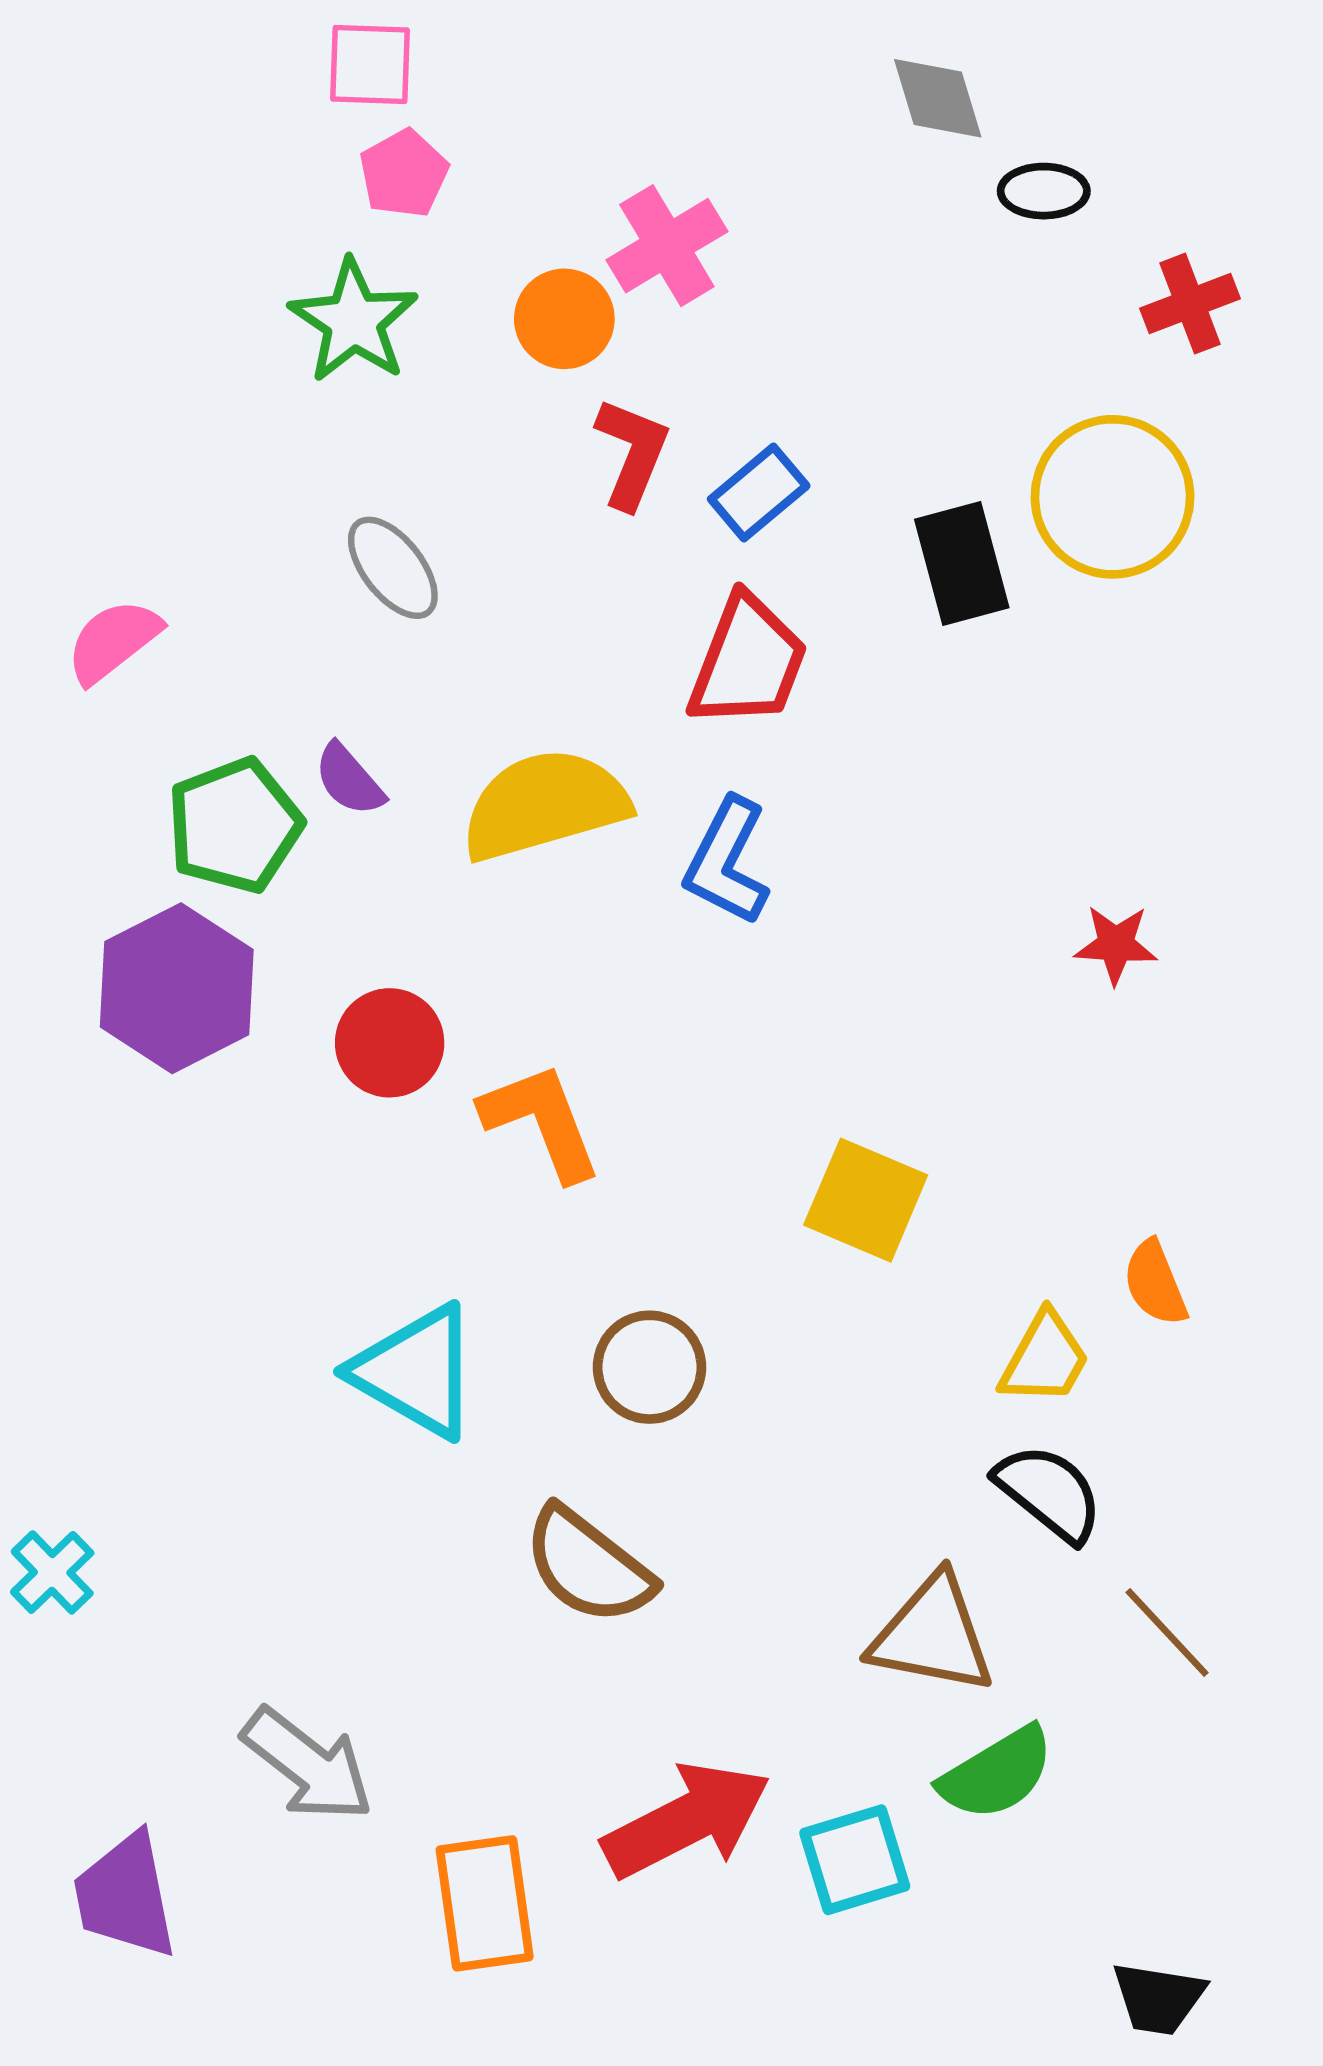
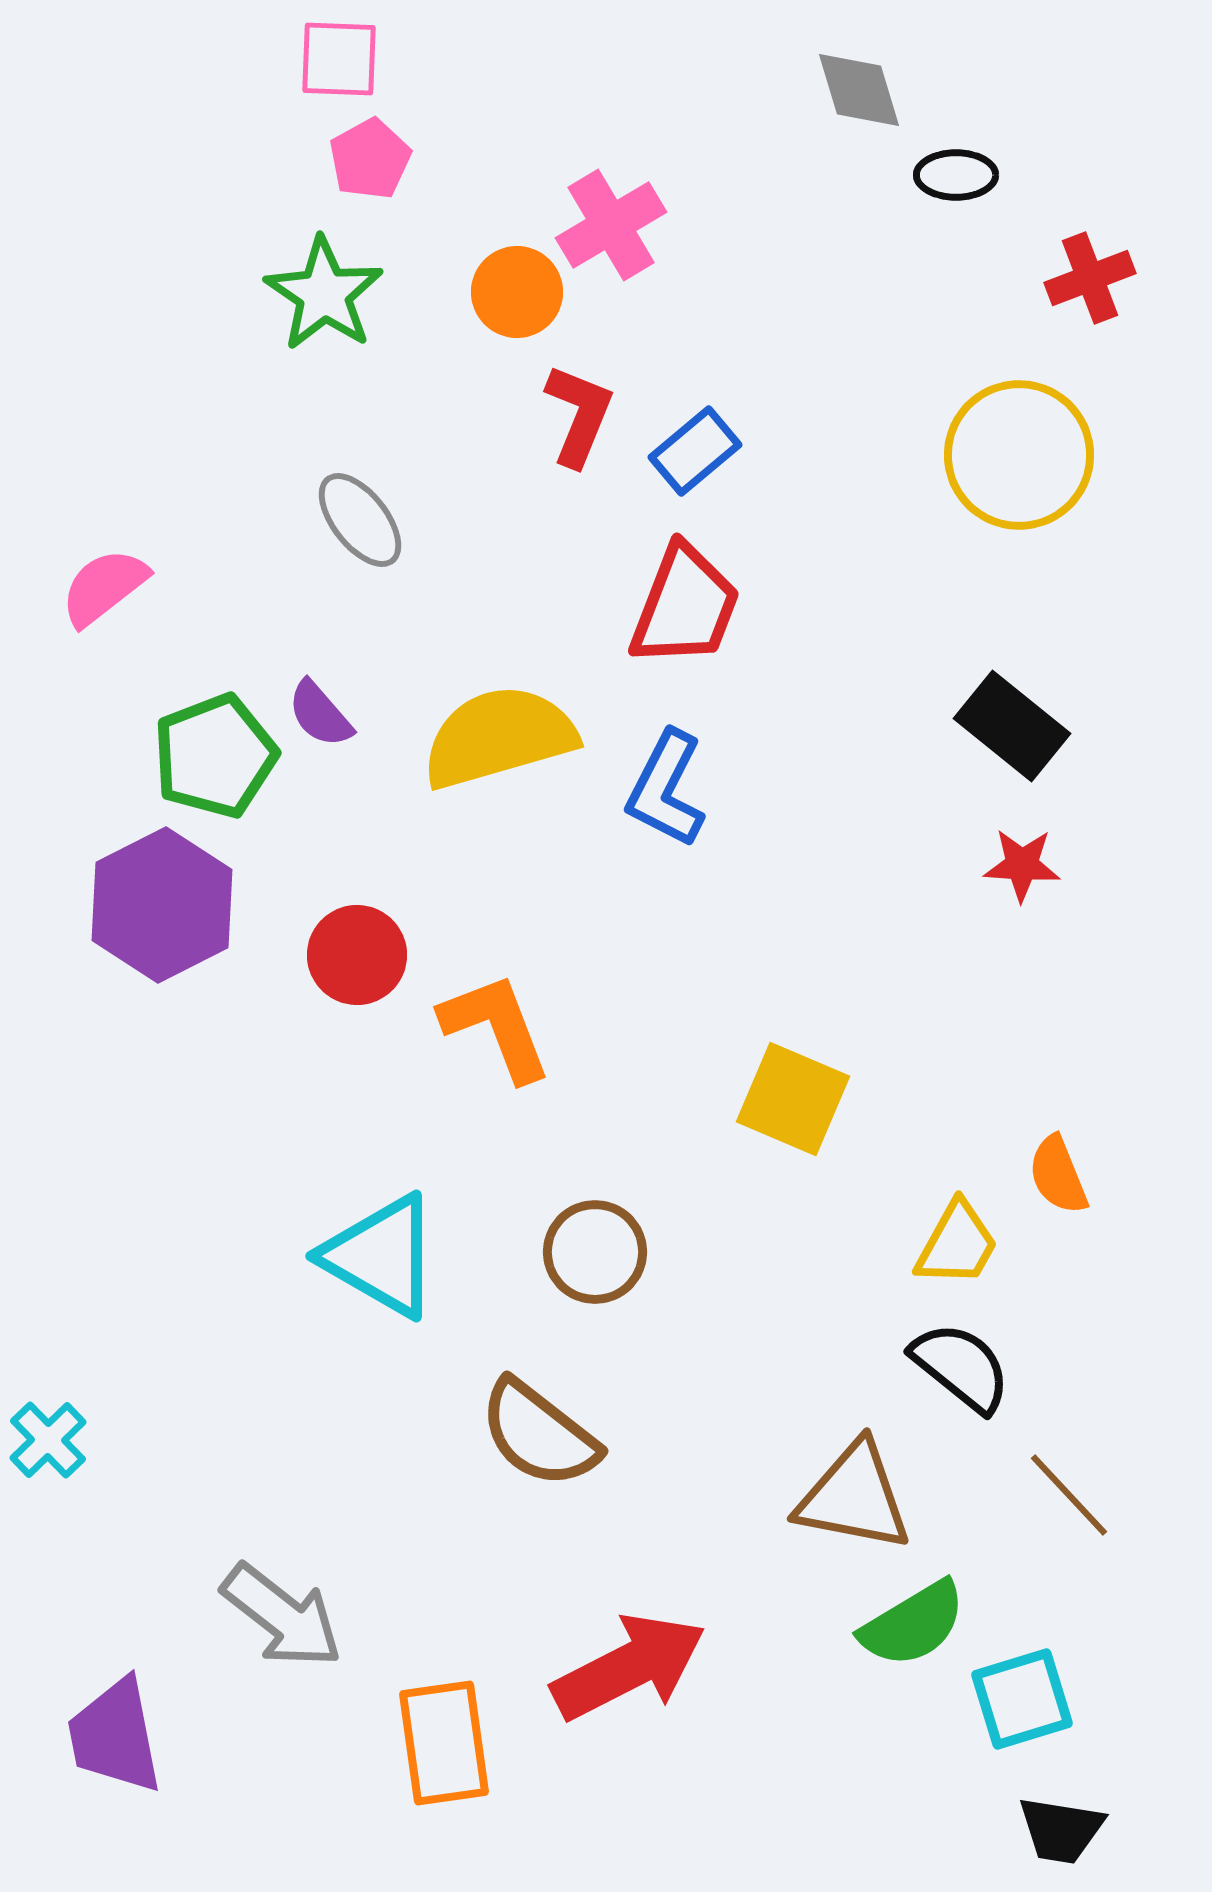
black rectangle: (962, 563) -> (1012, 726), moved, turned -36
cyan square: (855, 1860) -> (1022, 1699), moved

